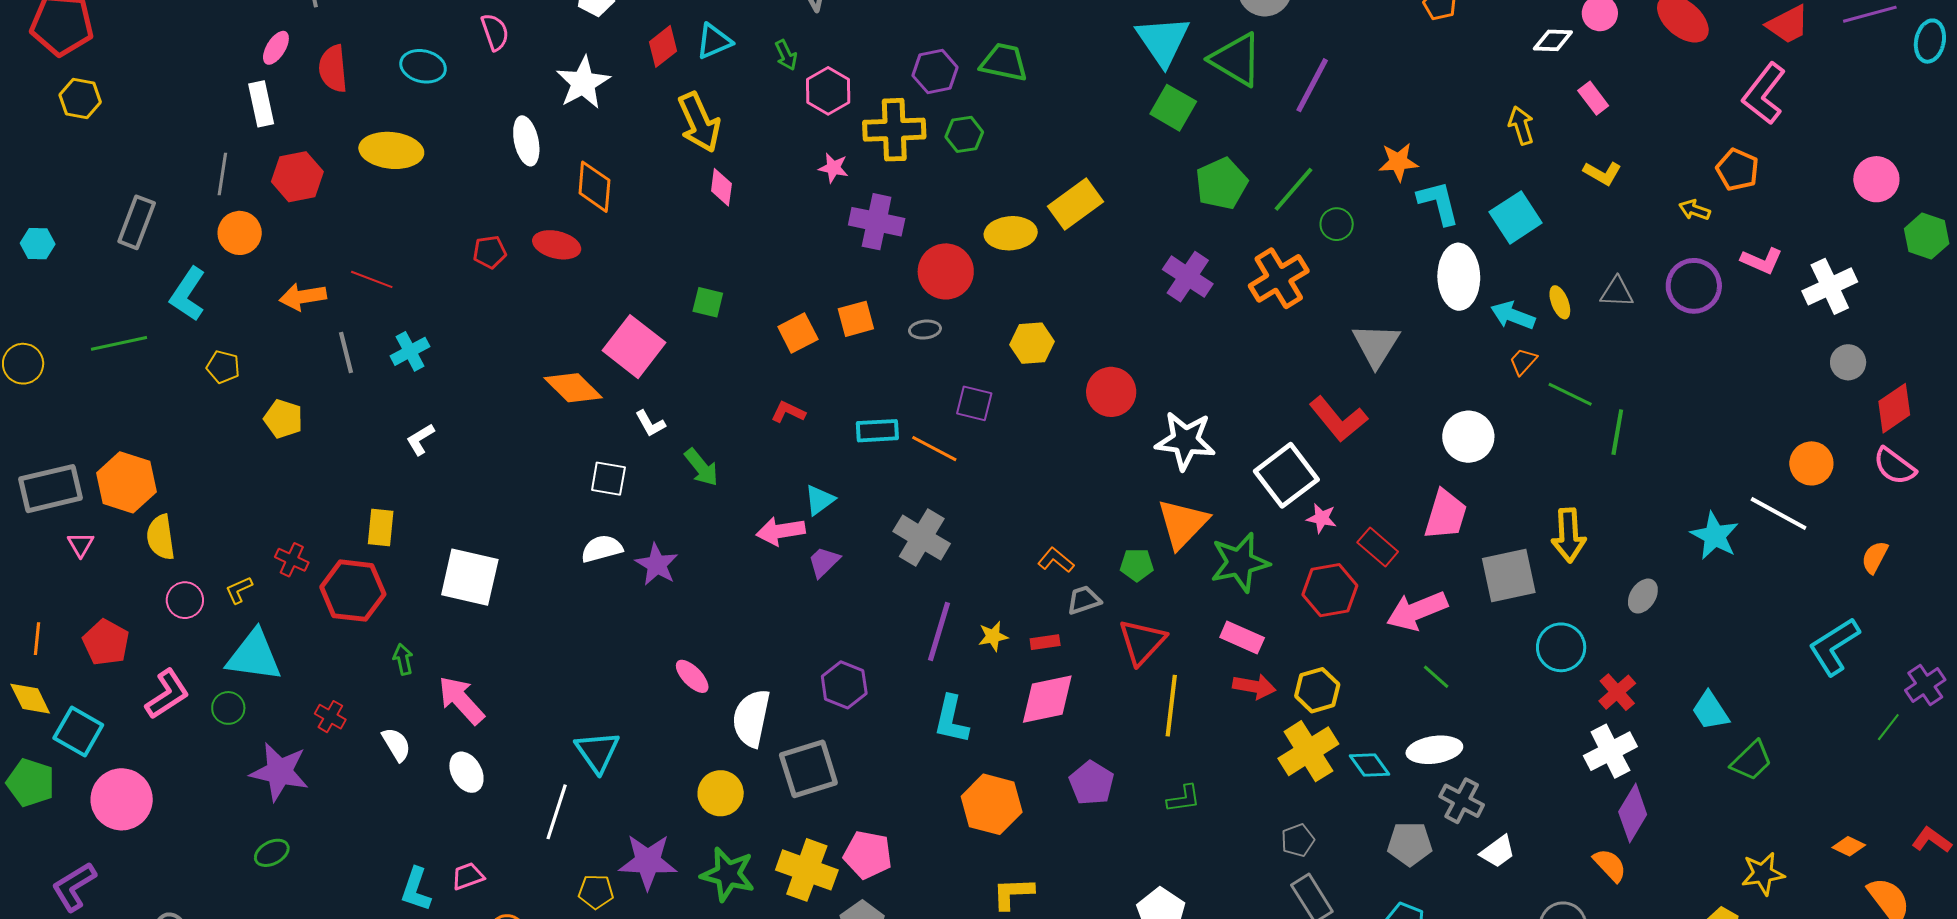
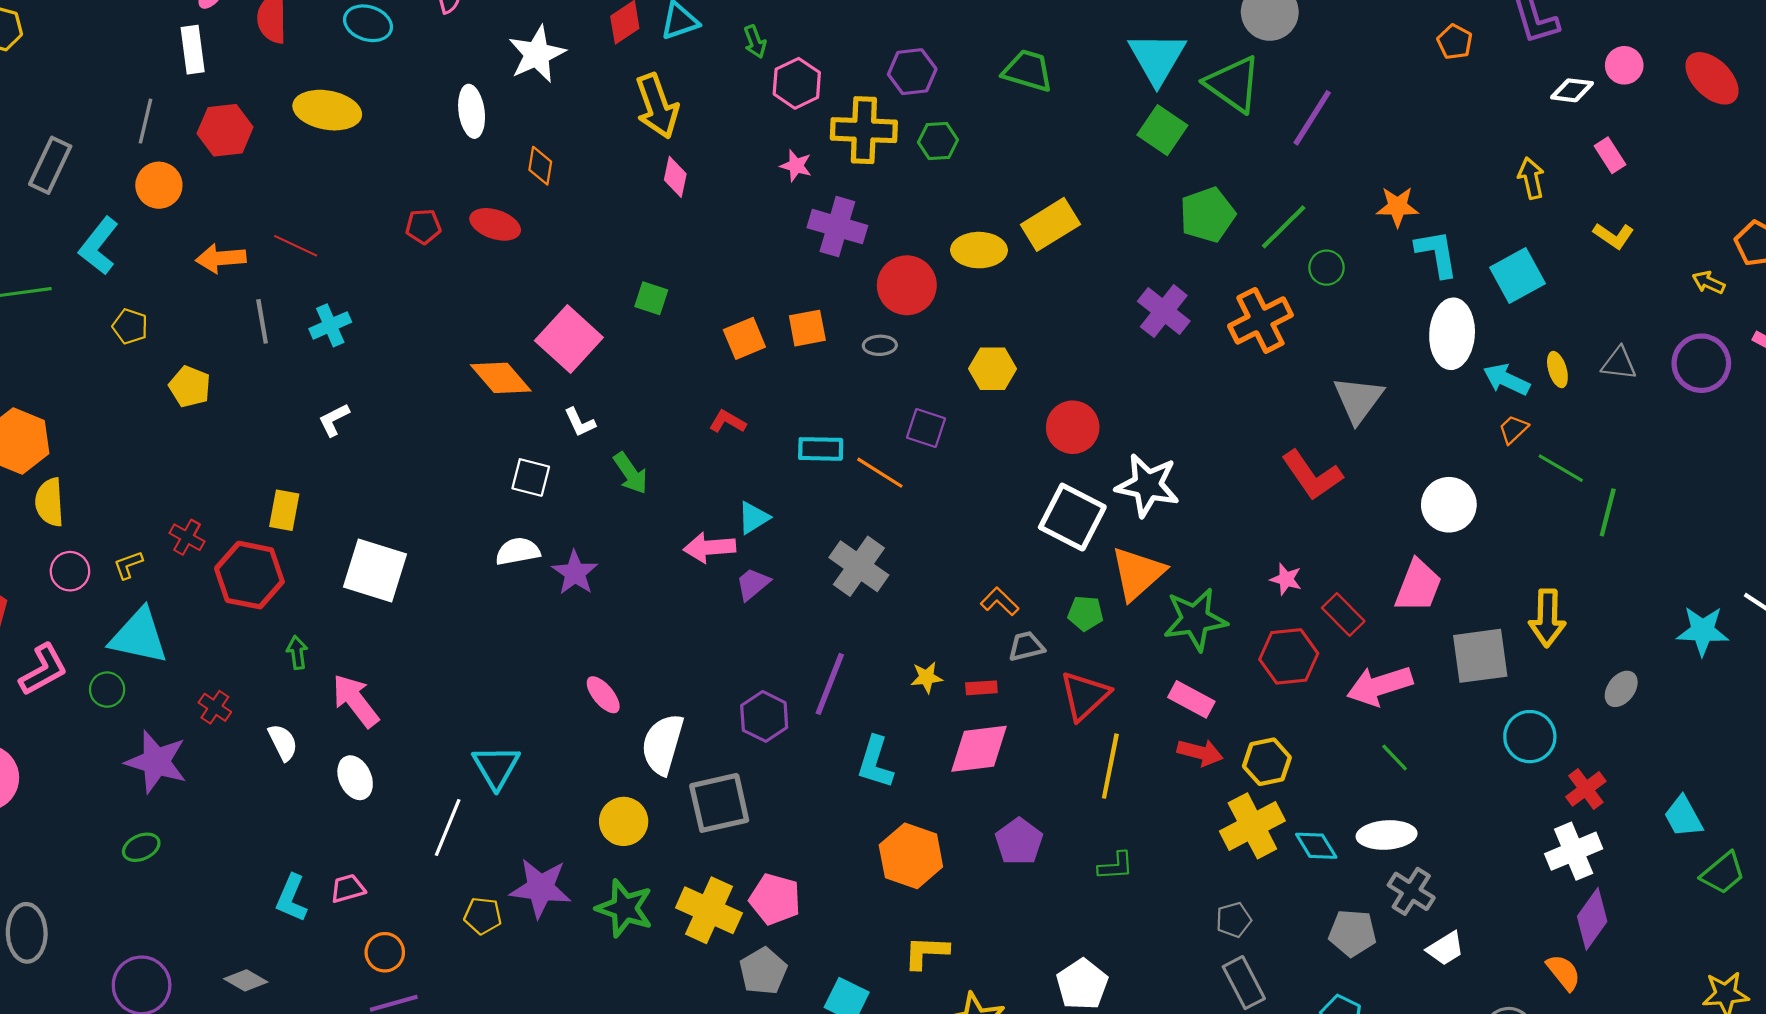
green trapezoid: (1004, 62) -> (1028, 71), moved
orange diamond: (594, 187) -> (540, 166), size x0.7
white square: (1286, 475) -> (1072, 517), moved, turned -30
cyan star: (1715, 536) -> (1703, 631), turned -30
purple line: (939, 631) -> (830, 684), moved

